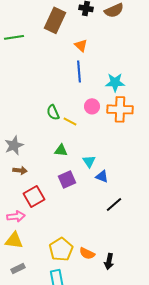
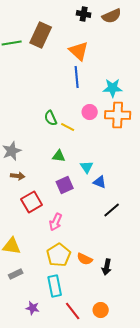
brown rectangle: (55, 20) -> (41, 35), moved
orange triangle: (81, 45) -> (79, 51), size x1.5
pink arrow: (16, 216) -> (56, 222), moved, turned 120

